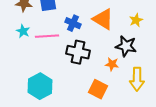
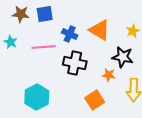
cyan star: (23, 31) -> (11, 42), moved
orange square: (98, 89) -> (95, 100), turned 30

